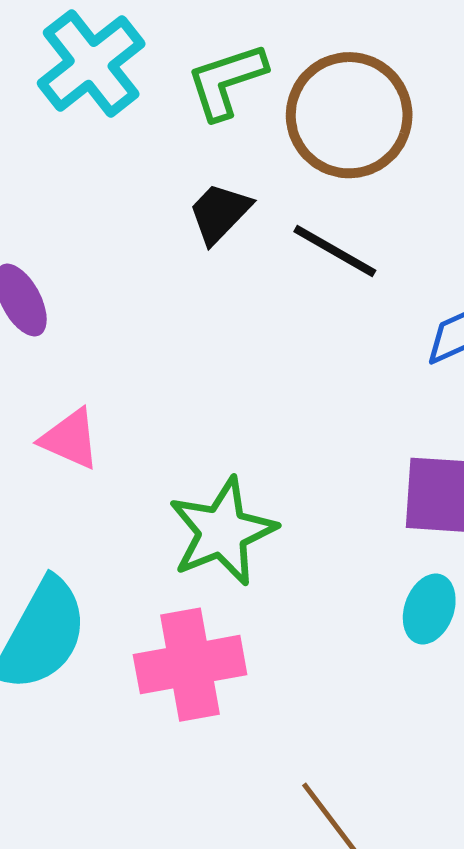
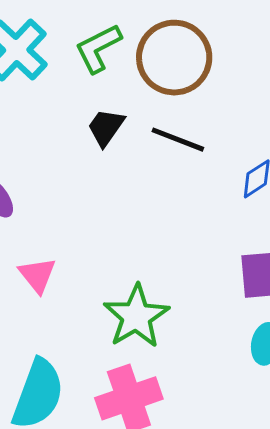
pink triangle: (70, 439) -> (37, 275), turned 36

